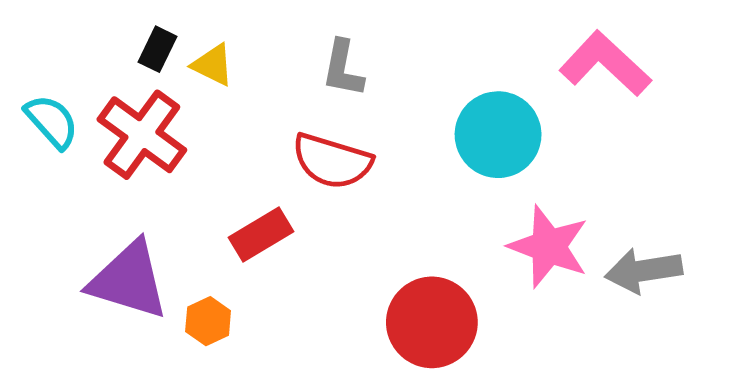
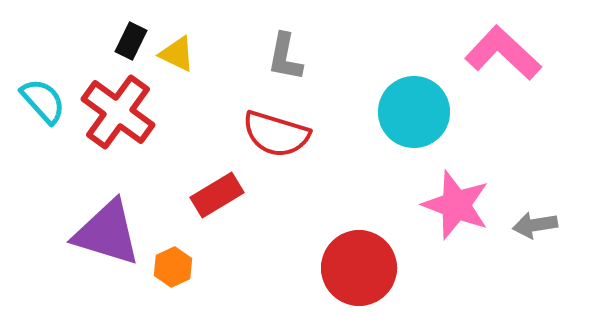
gray arrow: (644, 271) -> (535, 225), size x0.7

